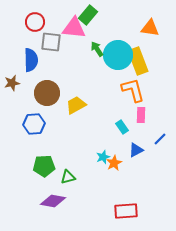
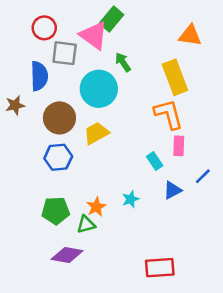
pink triangle: (74, 28) -> (94, 35), turned 30
cyan circle: (118, 55) -> (99, 89), moved
blue hexagon: (34, 124) -> (58, 157), moved
orange star: (114, 163) -> (96, 207), moved

